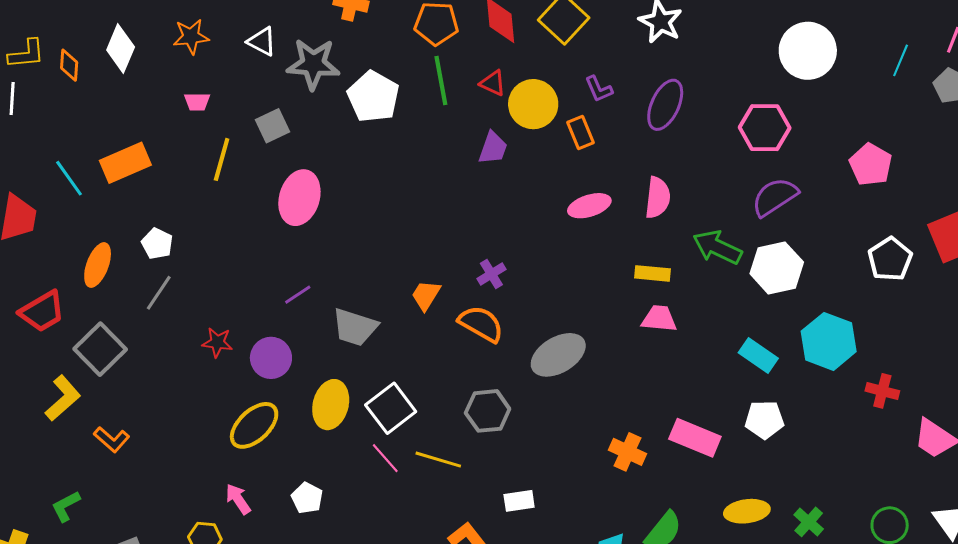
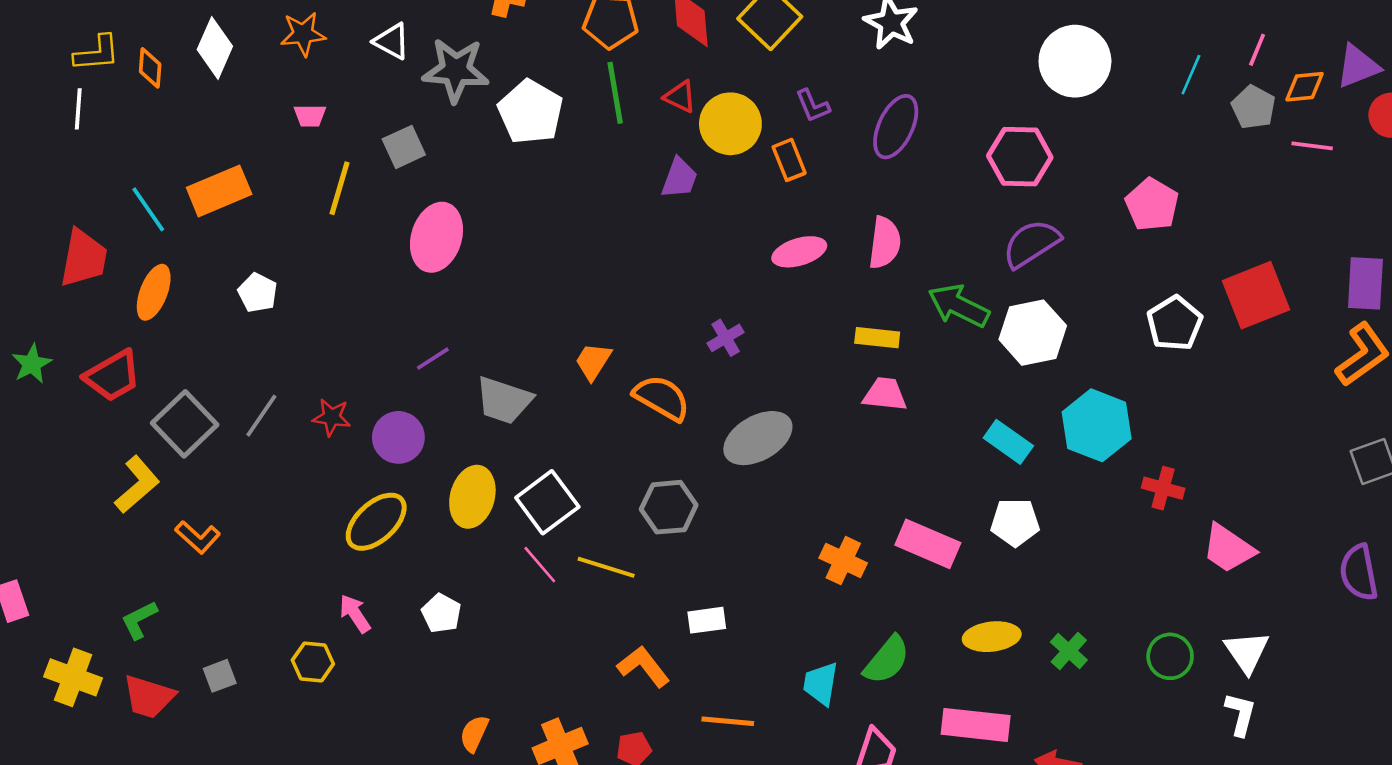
orange ellipse: (98, 265) -> (154, 292), moved
purple cross: (491, 274) -> (726, 338), moved
gray line: (159, 293) -> (261, 416), moved

